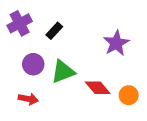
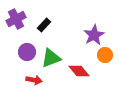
orange circle: (129, 95) -> (105, 55), moved
red arrow: (28, 99) -> (34, 80), moved

